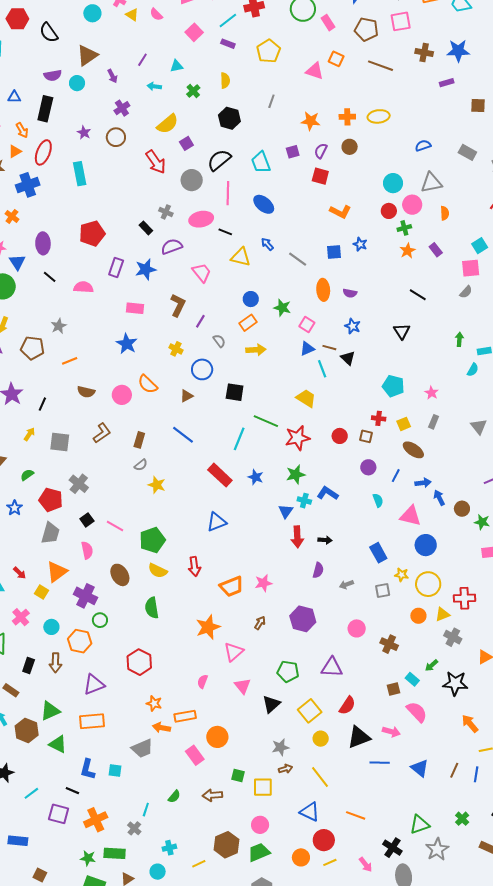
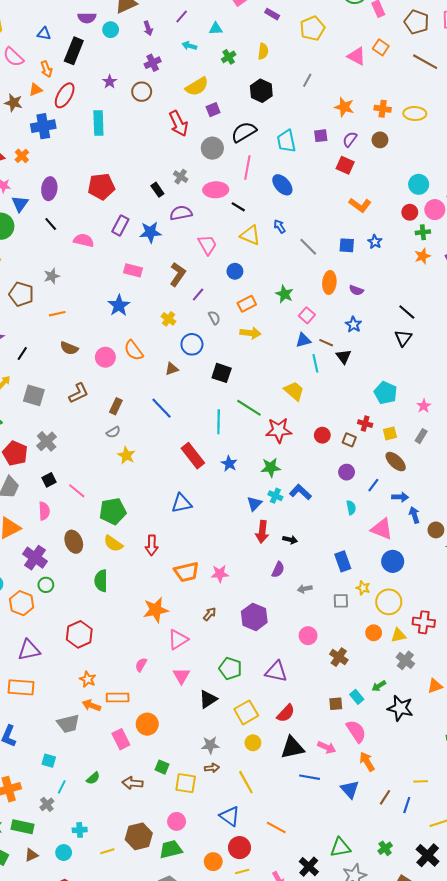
black line: (418, 295) -> (407, 312), moved
blue circle: (251, 299) -> (235, 271), moved
cyan line: (239, 439) -> (219, 422), turned -30
orange arrow: (470, 724) -> (367, 762), moved
cyan square: (115, 770) -> (49, 761), moved

